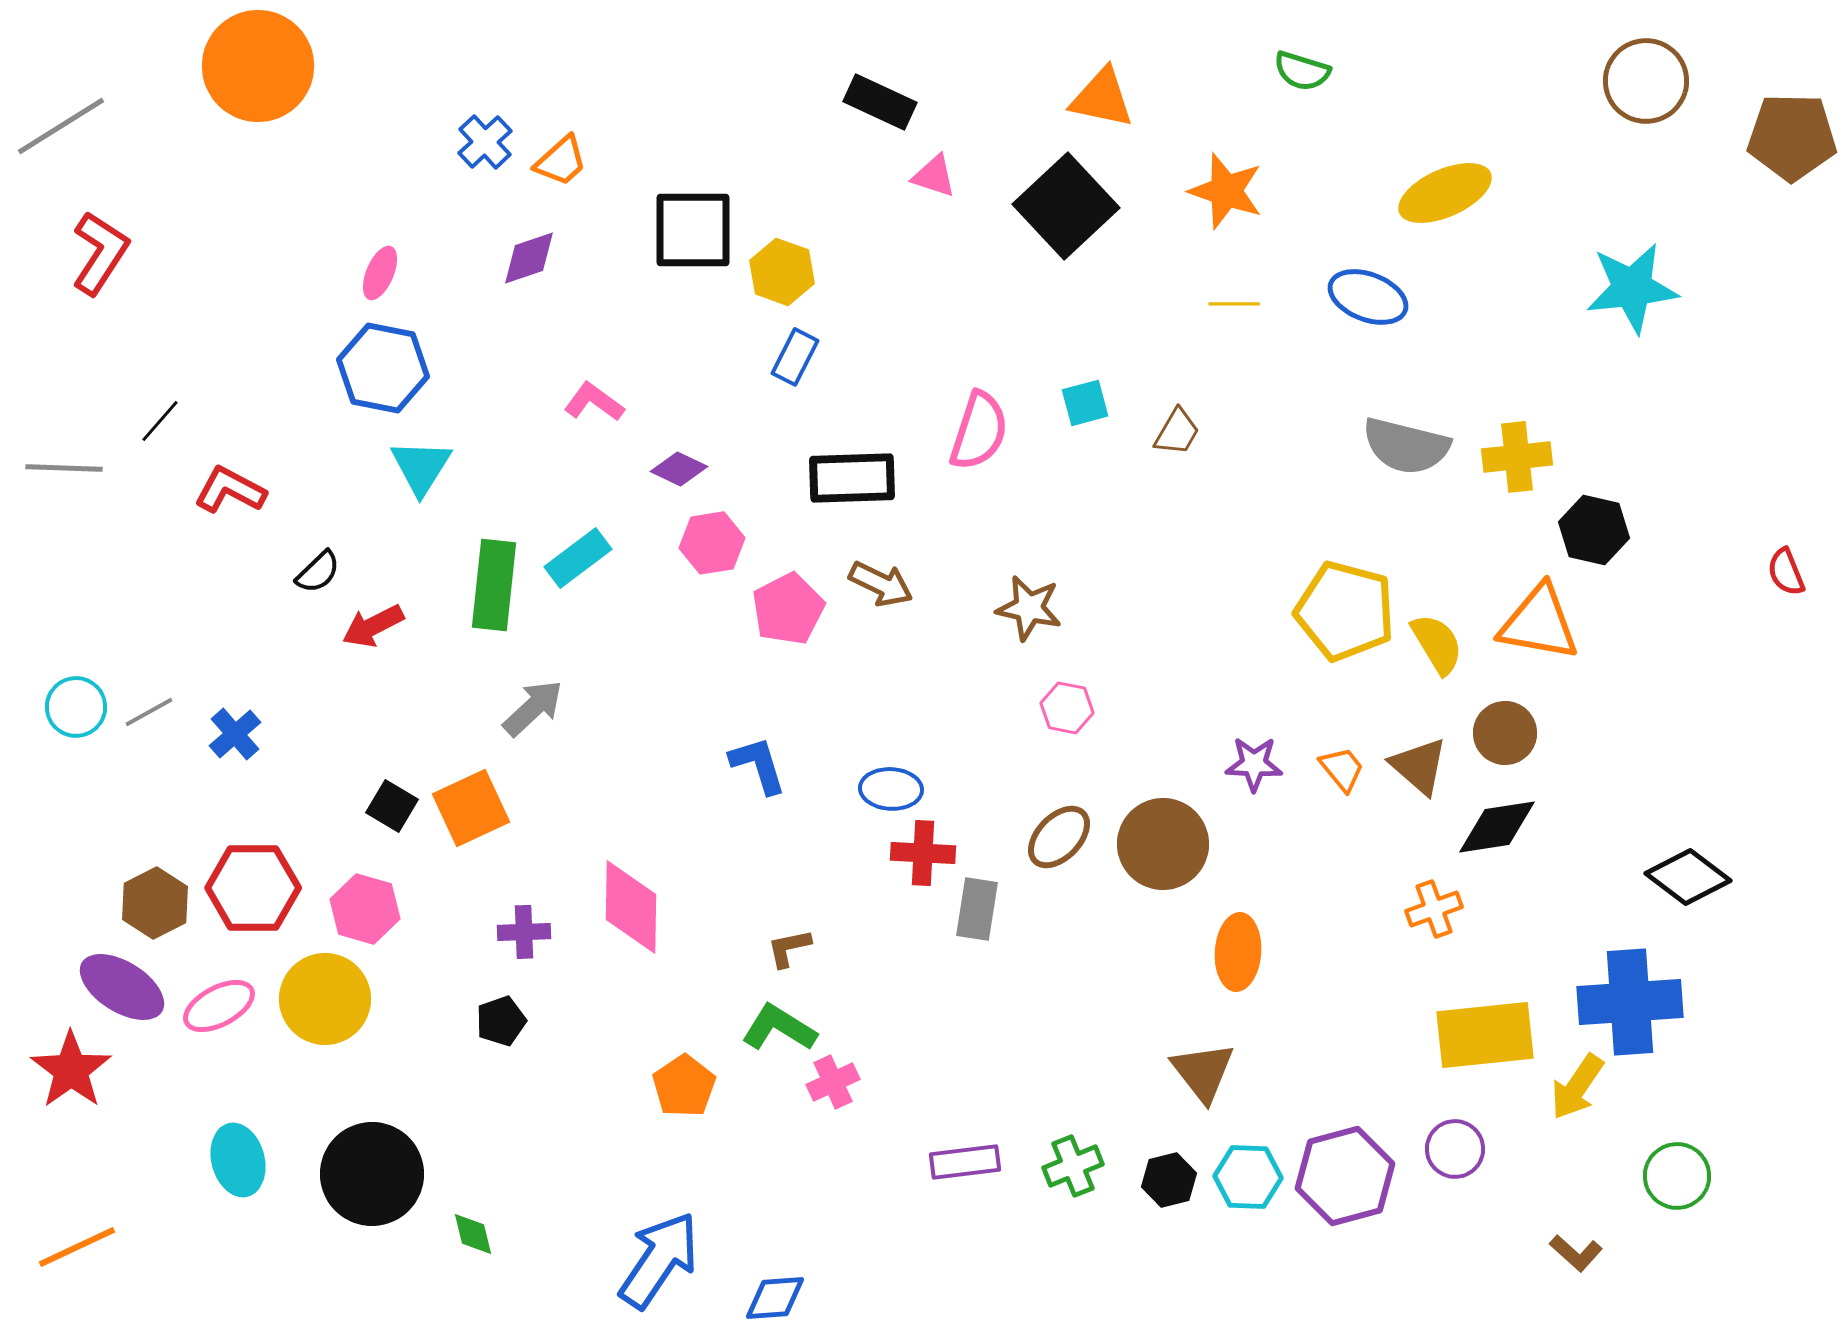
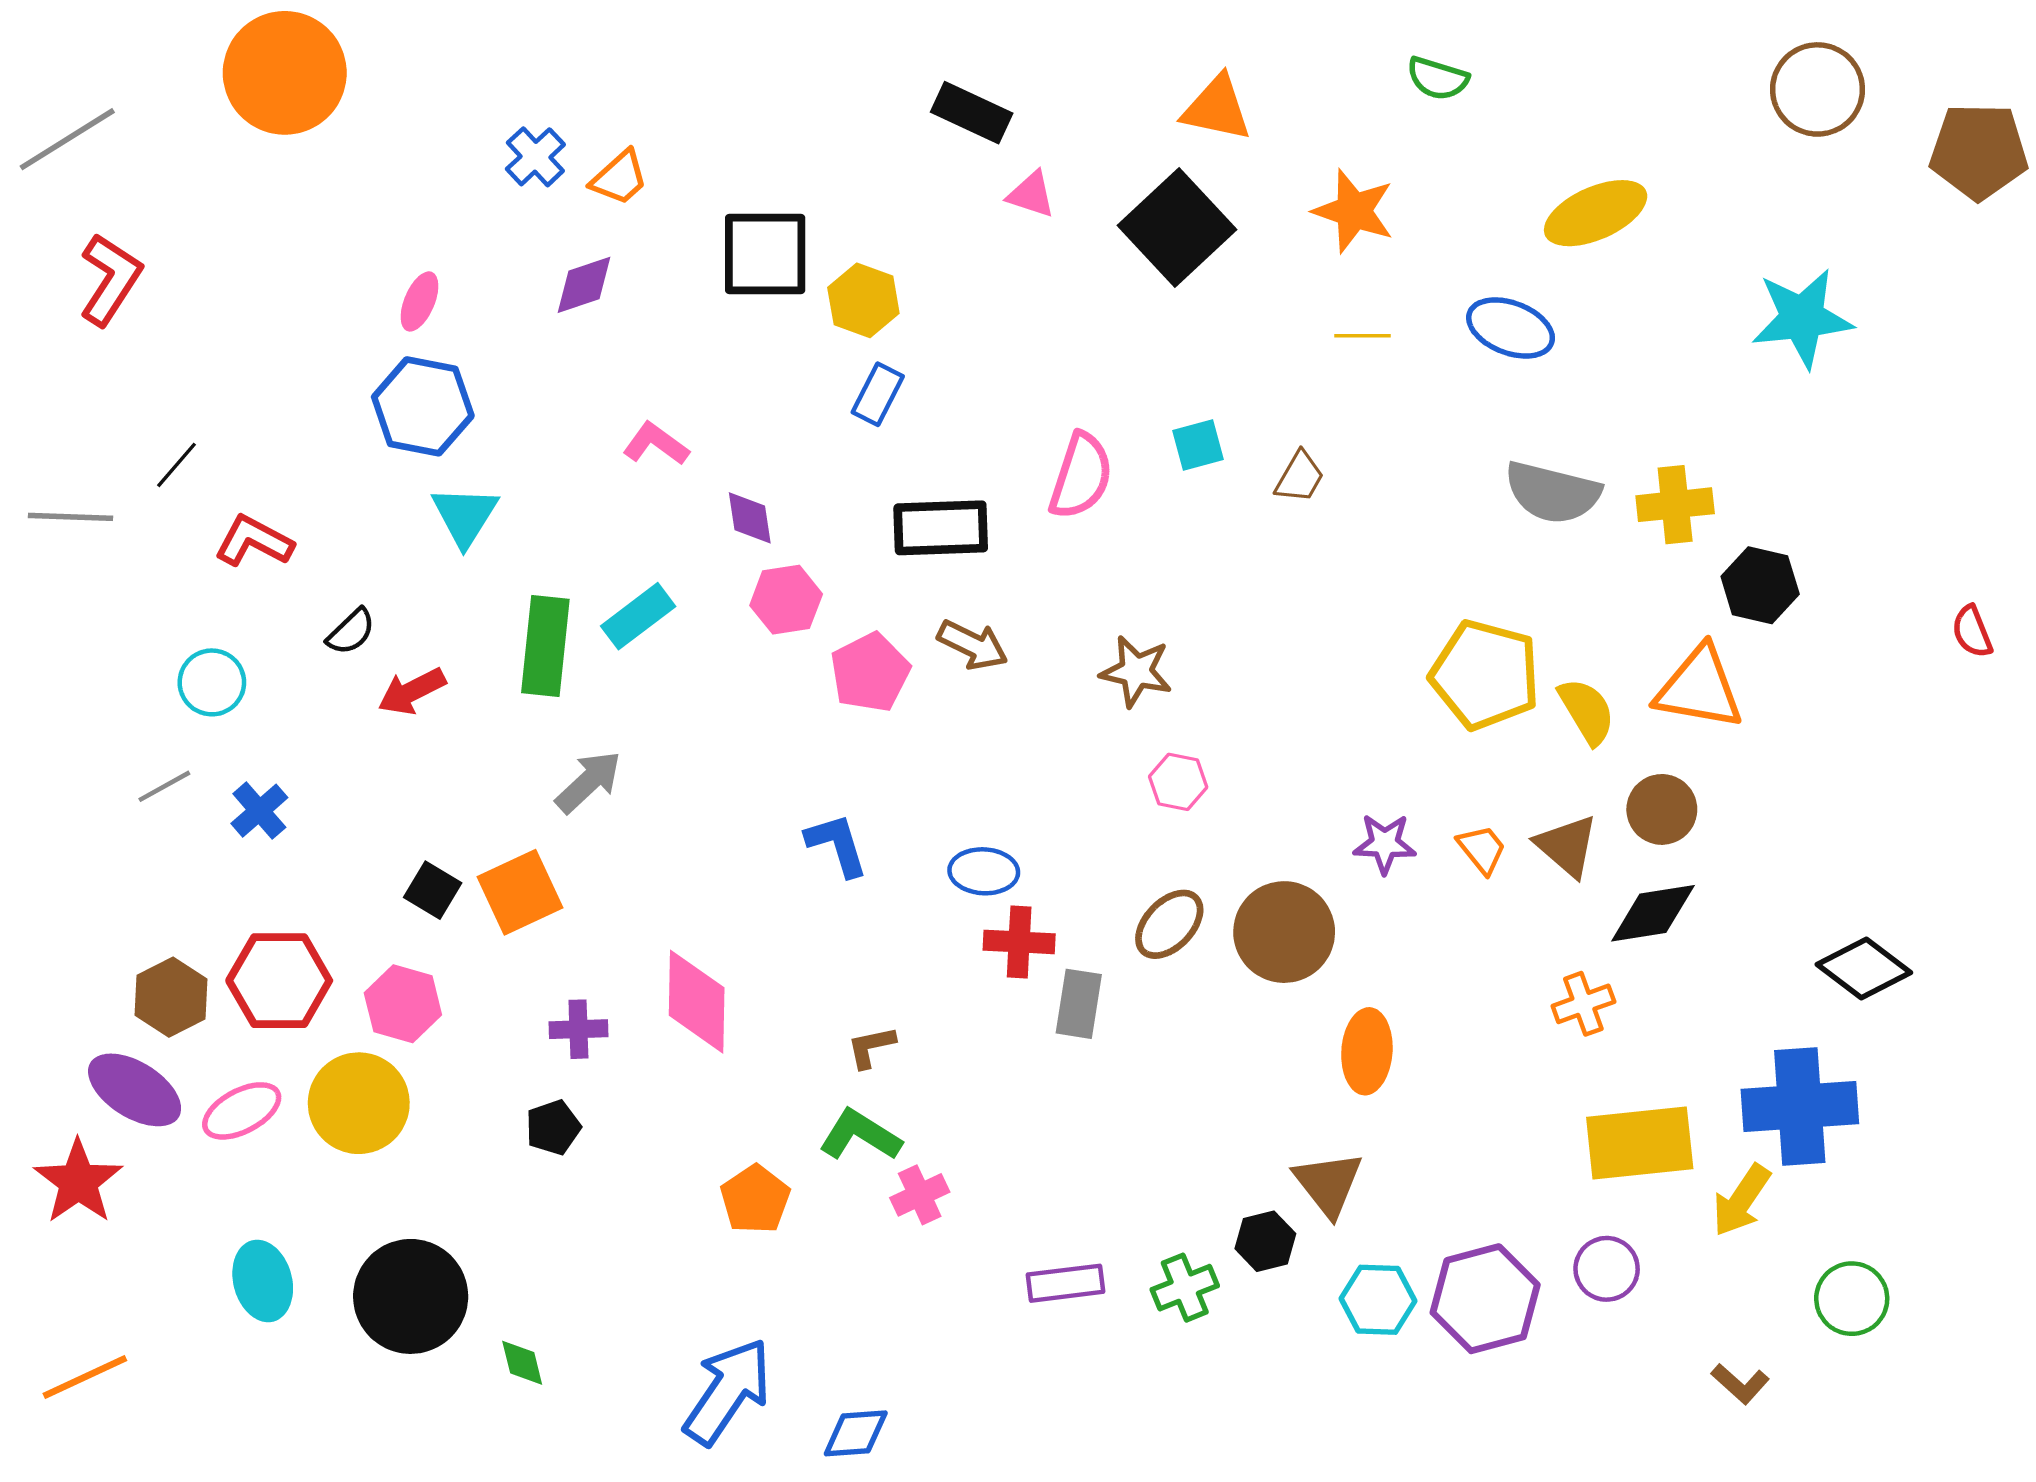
purple diamond: (679, 469) -> (750, 518), turned 56
cyan circle: (76, 707) -> (212, 682), moved
black hexagon: (1169, 1180) -> (1265, 1241), moved

